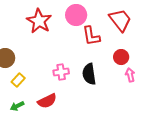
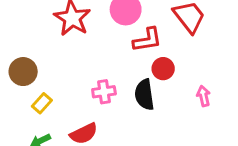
red L-shape: (91, 36) -> (147, 40), turned -90
red circle: (121, 57) -> (163, 69), moved

